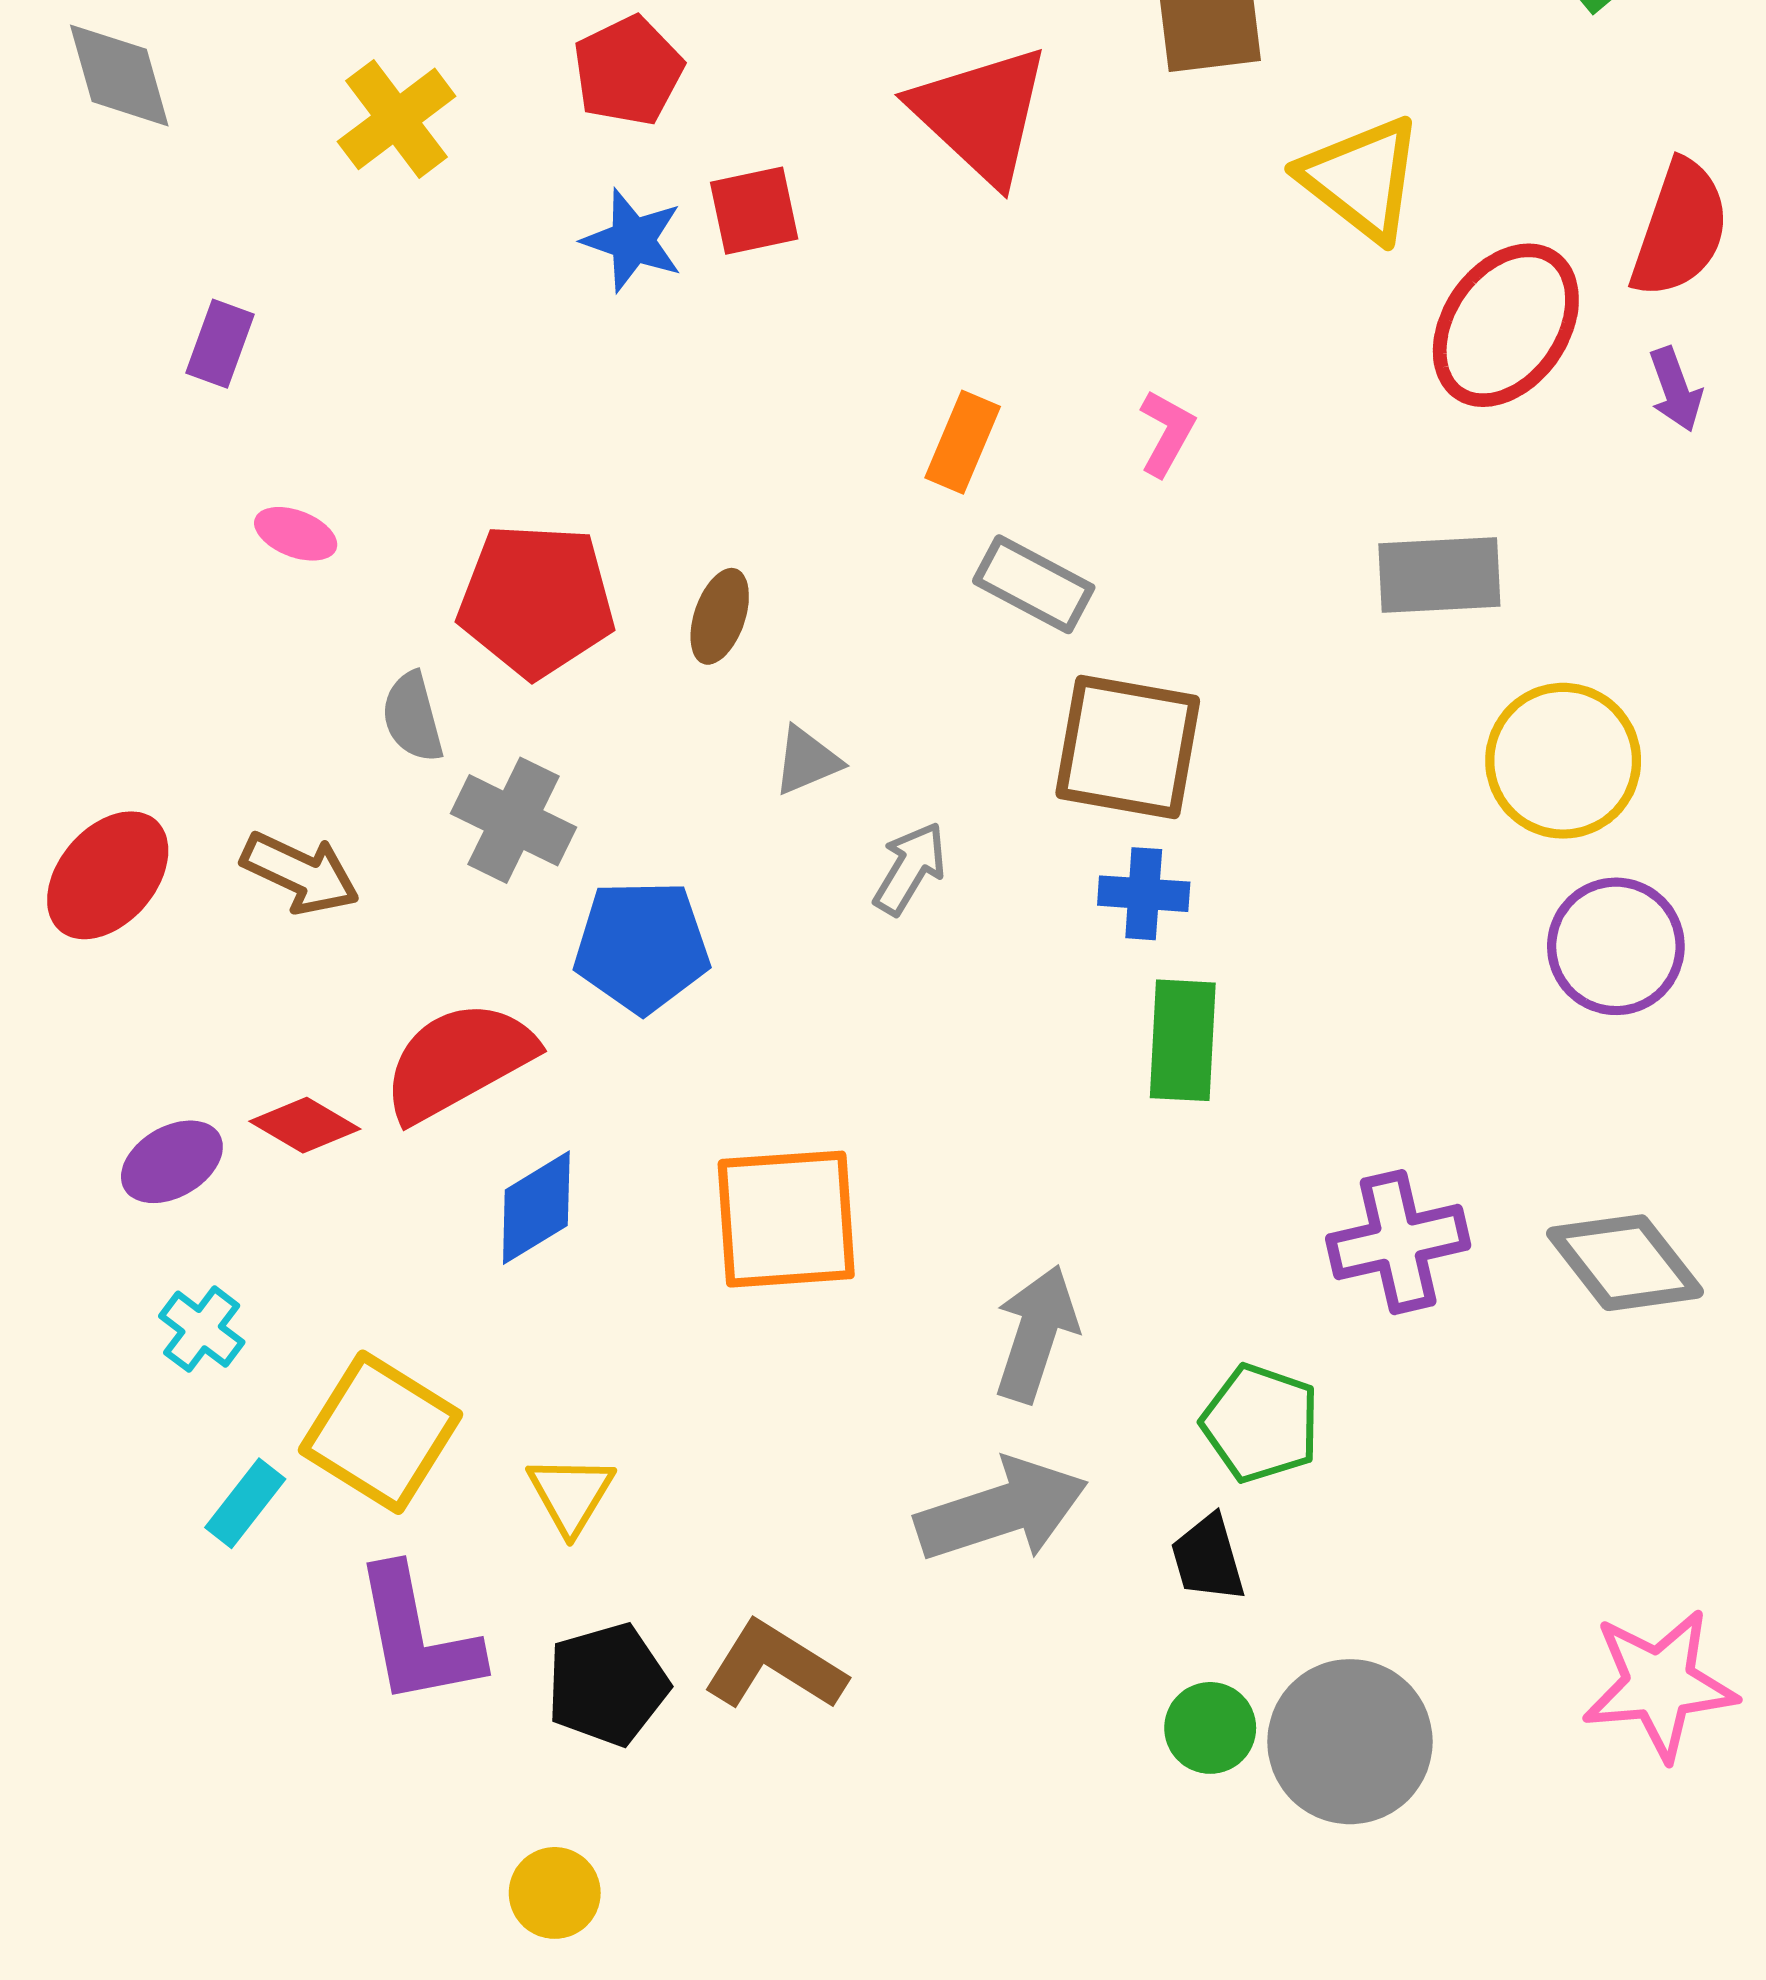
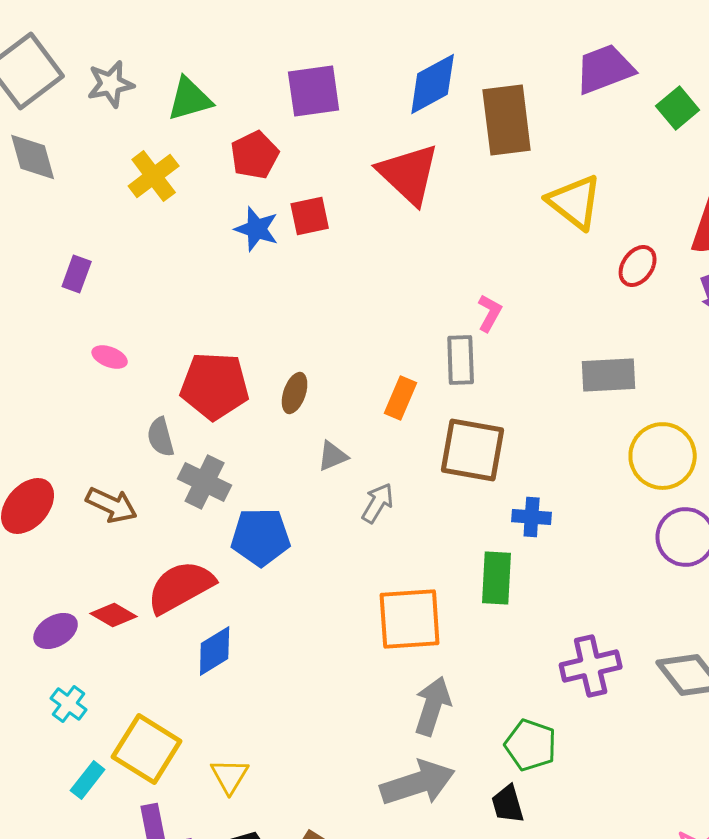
red ellipse: (1506, 325) -> (638, 266), size x0.6
orange rectangle: (963, 442) -> (401, 398), moved
gray rectangle: (1034, 584) -> (461, 360), moved, turned 60
blue cross: (1144, 894) -> (532, 517), moved
orange square: (786, 1219) -> (410, 619), moved

